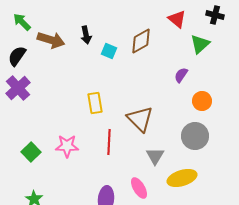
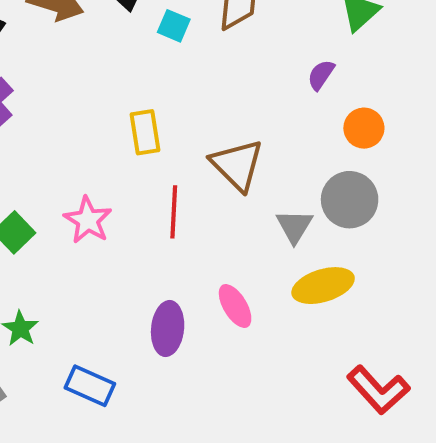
pink star: (67, 146) -> (88, 220), turned 30
gray triangle: (155, 156) -> (294, 226), moved

